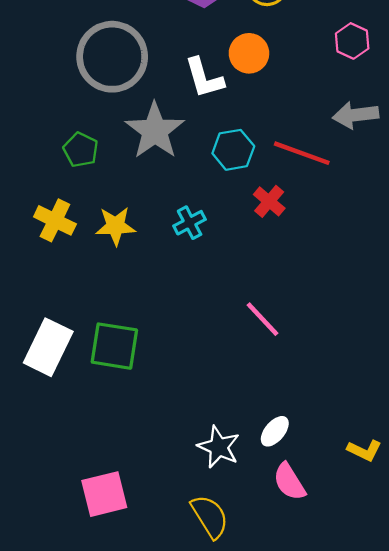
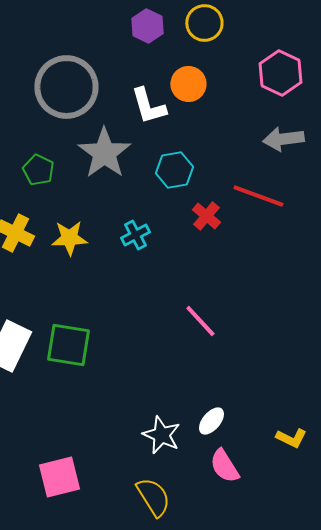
pink hexagon: (352, 41) -> (280, 73), size x1.4
red line: (302, 153) -> (258, 196), moved

